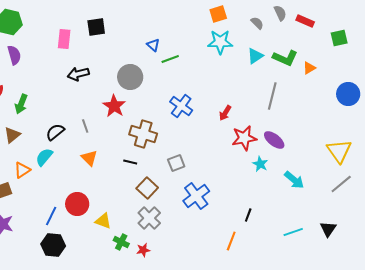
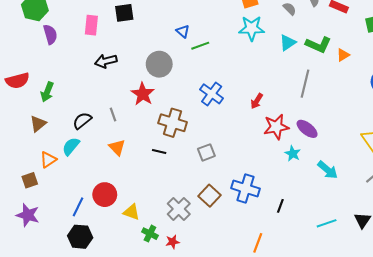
purple semicircle: (14, 55) -> (50, 34), moved
brown square: (147, 188) -> (209, 196), moved
blue cross: (196, 196) -> (245, 188), moved, turned -36
orange line: (231, 241) -> (258, 243), moved

